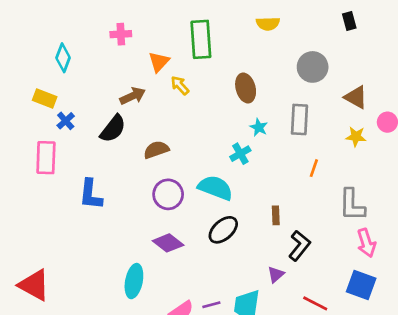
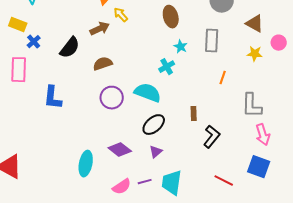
brown arrow: (133, 96) -> (100, 29), moved
purple diamond: (168, 243) -> (120, 150), moved
purple triangle: (276, 274) -> (156, 152), moved

